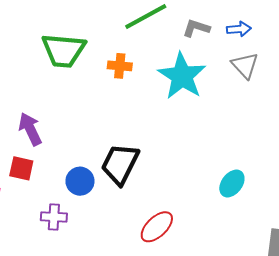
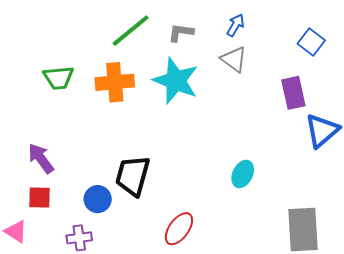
blue arrow: (239, 29) -> (235, 25), moved, turned -45
green trapezoid: (64, 50) -> (59, 78), size x0.7
orange cross: (120, 66) -> (115, 82), size x1.6

